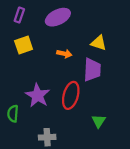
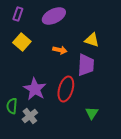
yellow square: (24, 45) -> (22, 42), turned -30
gray cross: (47, 137) -> (30, 116), moved, turned -35

